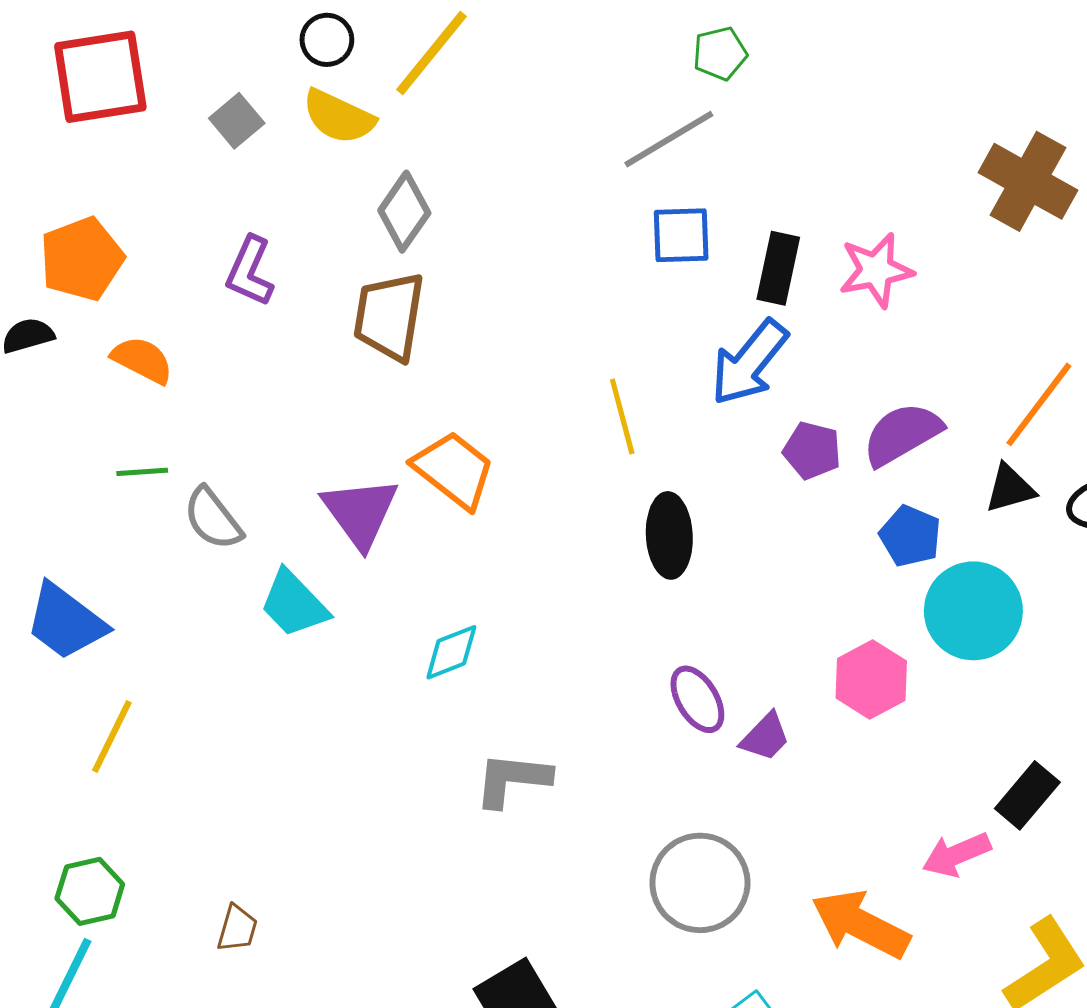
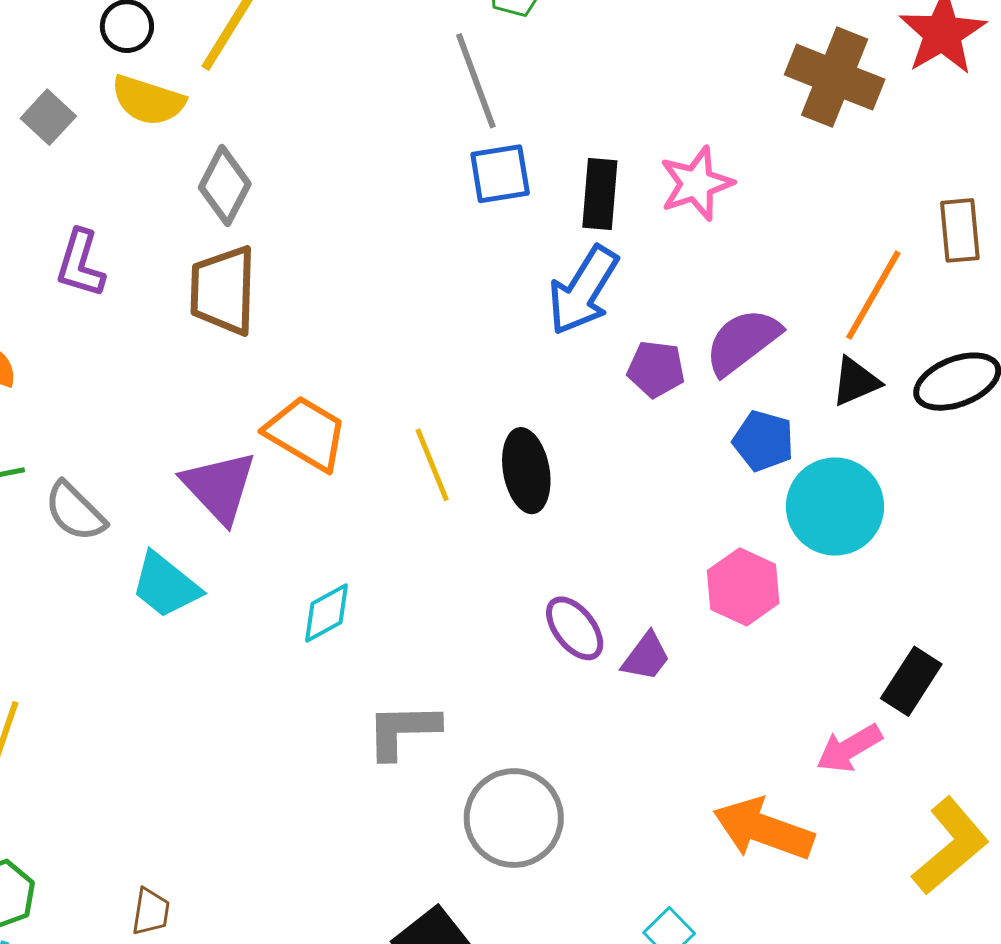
gray line: (669, 139) -> (476, 81), turned -72
yellow line: (622, 417) -> (432, 465), moved
gray circle: (700, 883) -> (514, 818), moved

